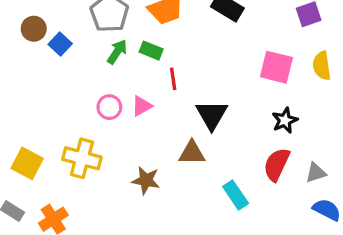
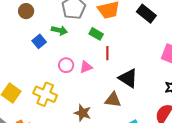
blue square: (60, 44) -> (39, 41), moved
green arrow: (117, 52) -> (59, 30), moved, turned 63
black triangle: (212, 115) -> (128, 78), turned -35

